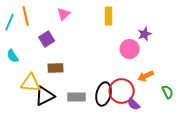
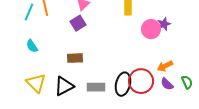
purple square: (47, 39) -> (78, 23), moved
pink circle: (130, 49) -> (151, 29), moved
yellow triangle: (31, 83) -> (36, 83), moved, turned 40
purple semicircle: (134, 104) -> (167, 84), moved

